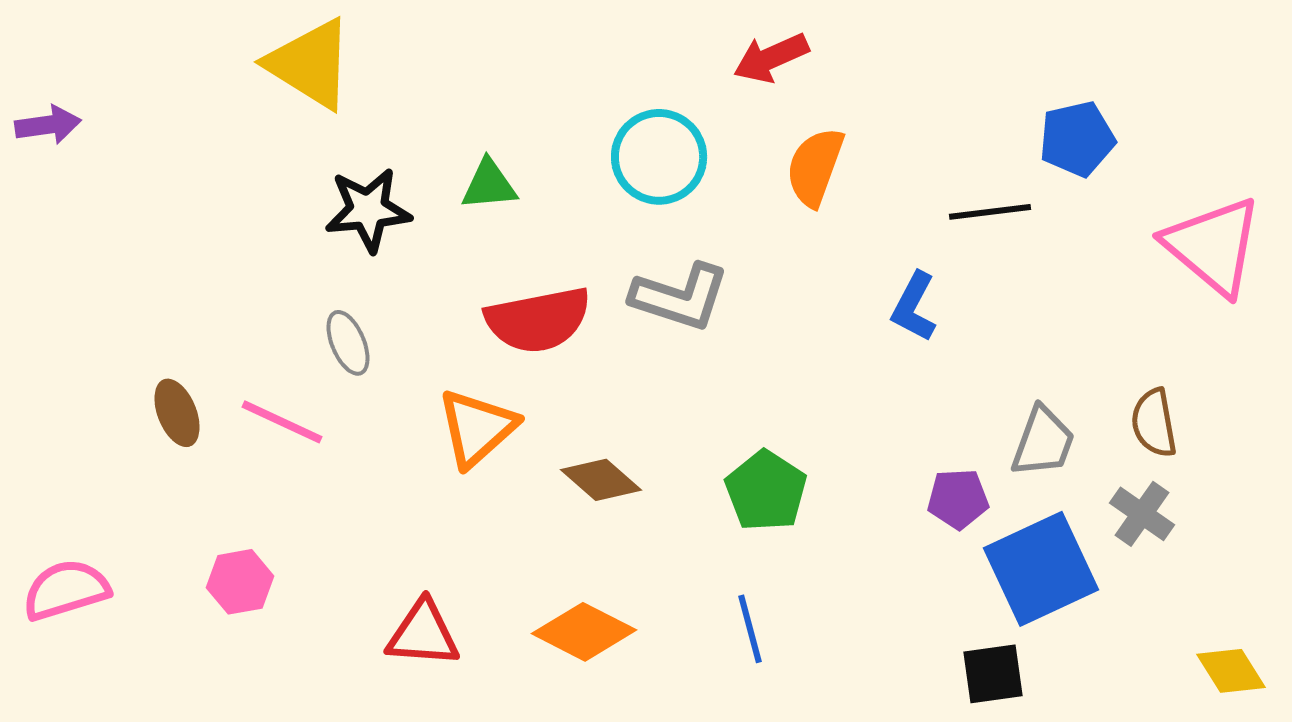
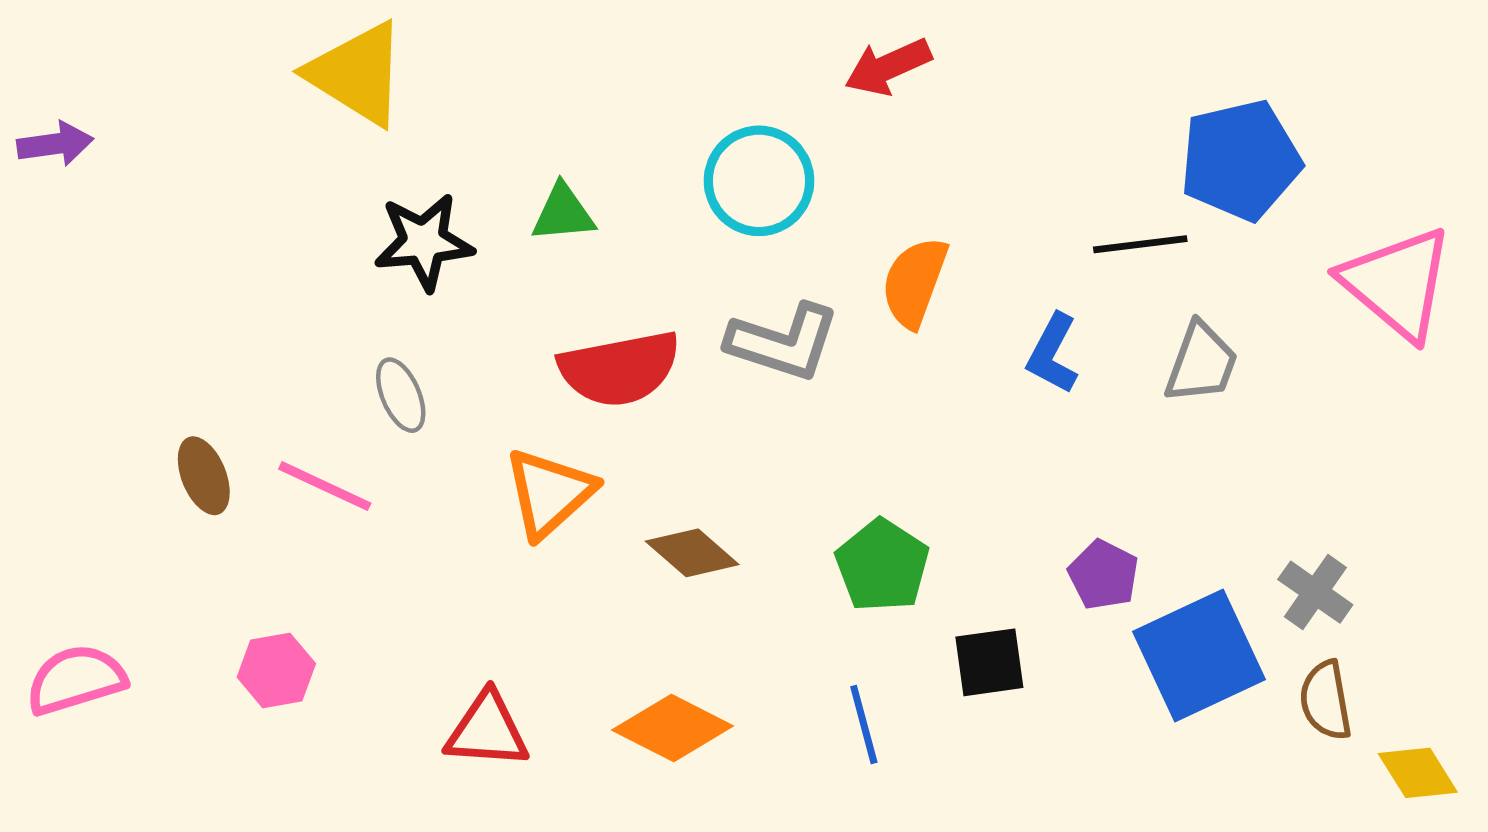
blue pentagon: (1077, 139) -> (1240, 160), size x1.4
orange semicircle: (815, 167) -> (914, 282), moved
brown semicircle: (1154, 423) -> (1326, 700), moved
gray trapezoid: (1043, 442) -> (1201, 363), moved
purple pentagon: (958, 499) -> (1103, 575), turned 30
black square: (993, 674) -> (989, 662), moved

